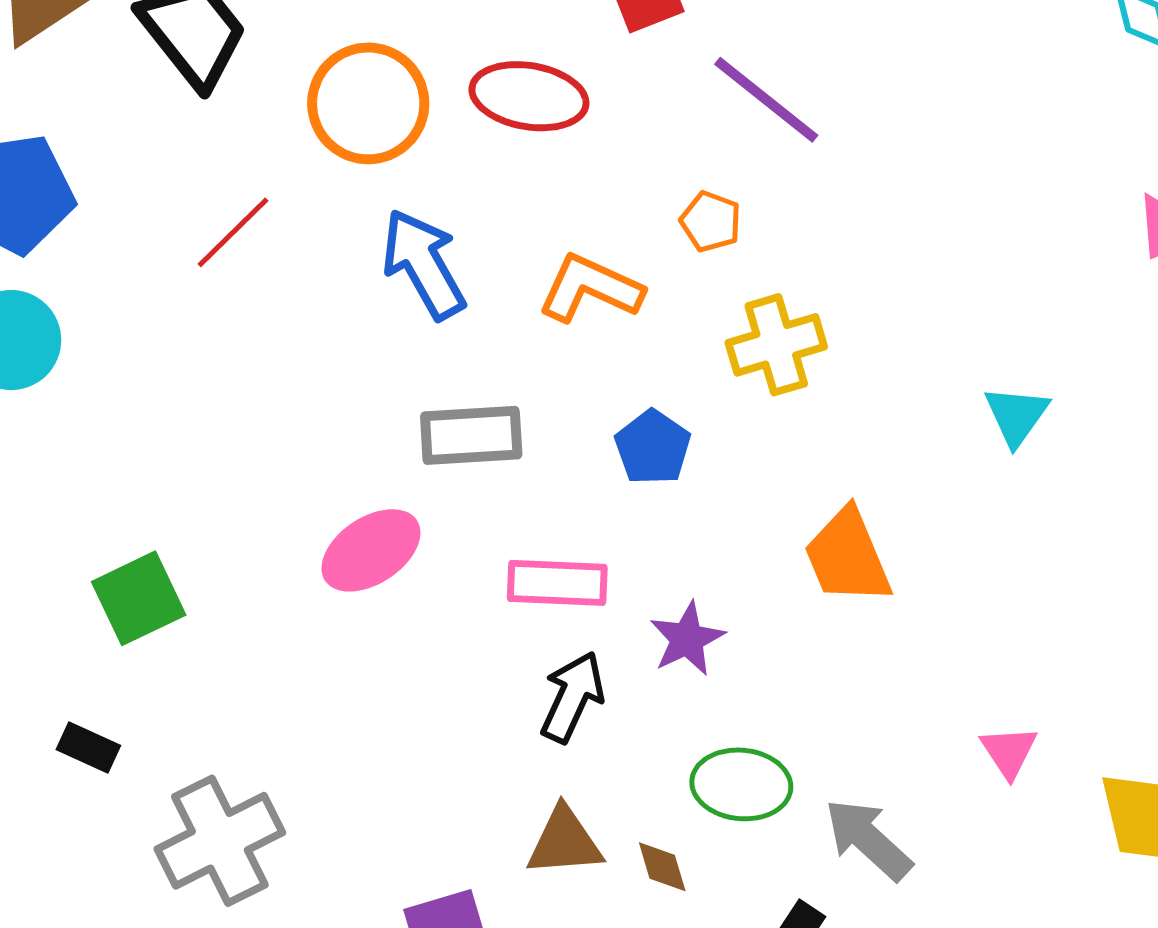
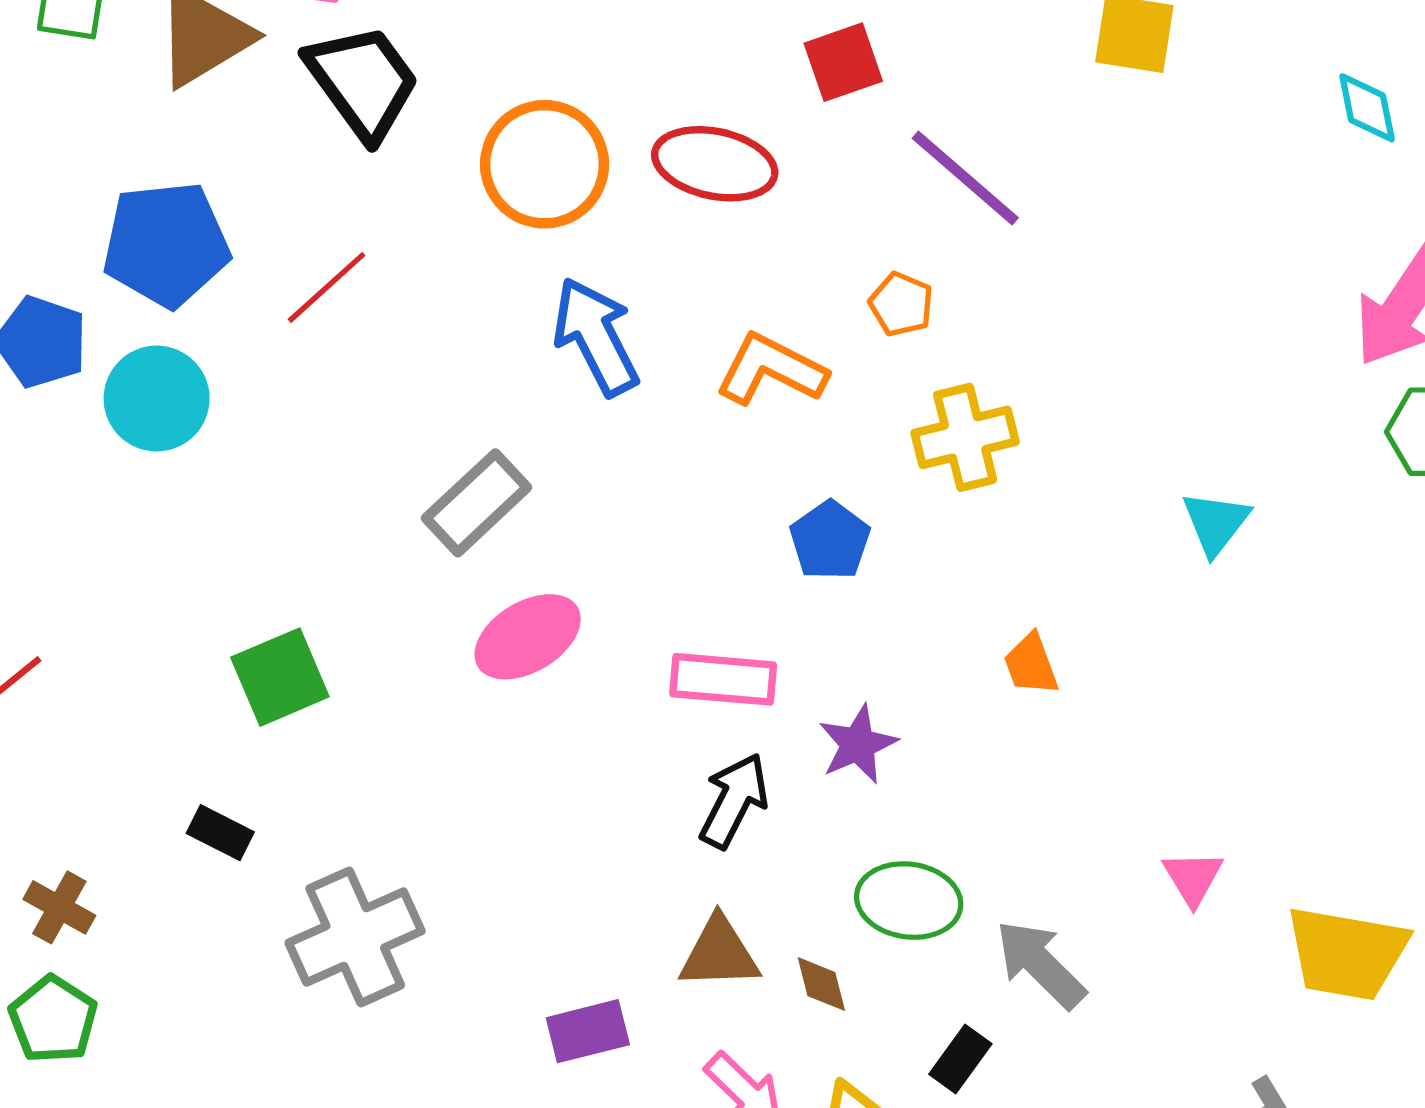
red line: (233, 232) -> (327, 287), moved
gray rectangle: (471, 435) -> (477, 503), moved, turned -42
orange trapezoid: (847, 557) -> (1031, 664), size x0.6

